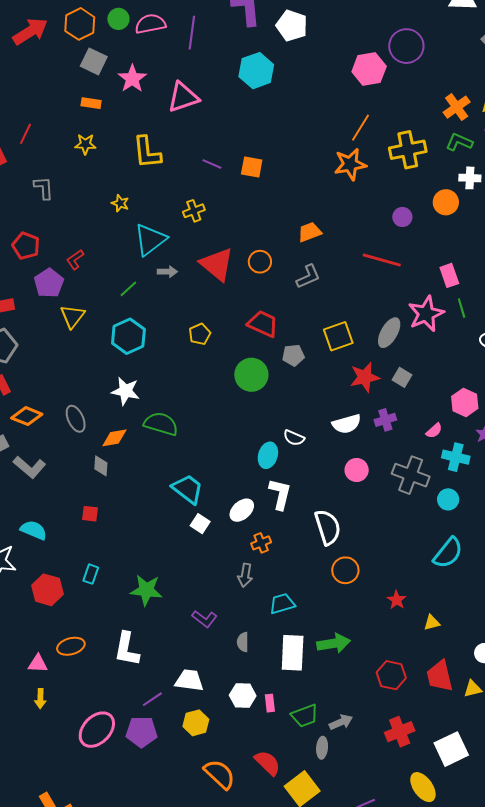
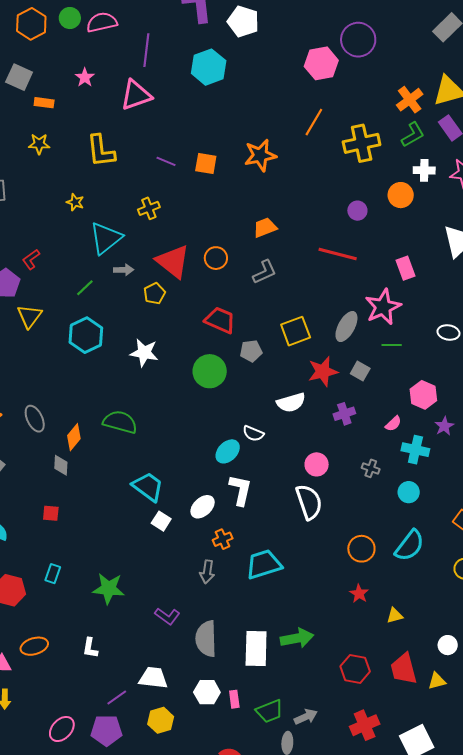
purple line: (192, 33) -> (146, 50), moved
gray square: (94, 61) -> (19, 77), moved
pink star: (132, 79) -> (85, 77), size x0.7
green L-shape: (459, 142) -> (413, 135), turned 128
orange star: (350, 164) -> (260, 155), moved
green line: (462, 308) -> (392, 345), moved, turned -72
yellow pentagon: (200, 334) -> (154, 294), moved
white star: (125, 391) -> (144, 353), moved
white semicircle: (347, 424) -> (291, 403), moved
orange diamond: (114, 438) -> (74, 437), turned -40
cyan ellipse: (268, 455) -> (228, 451), turned 30
gray cross: (411, 475) -> (371, 468), size x0.5
white semicircle: (328, 527) -> (309, 502), moved
orange circle: (345, 570) -> (361, 549), moved
cyan trapezoid: (282, 604) -> (264, 564), moved, size x1.4
gray semicircle: (243, 642) -> (206, 639), size x1.8
white L-shape: (127, 649) -> (90, 648), size x0.6
pink ellipse: (97, 730) -> (62, 729), size x0.7

